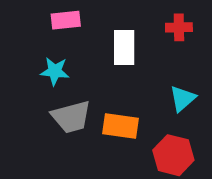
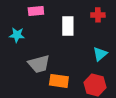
cyan star: (55, 71) -> (17, 35), moved
orange rectangle: (120, 126) -> (59, 81), moved

